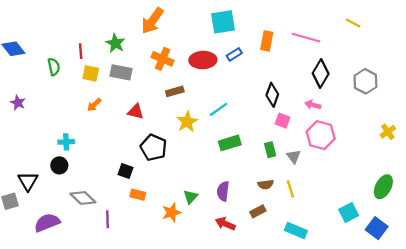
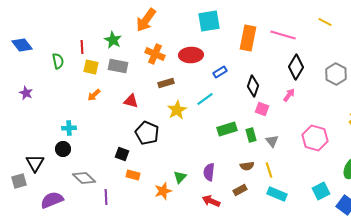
orange rectangle: (267, 41) -> (248, 38), size x1.4
blue rectangle: (234, 54) -> (220, 72), moved
pink arrow: (313, 105) -> (289, 95), turned 112
pink hexagon: (321, 135) -> (315, 138), moved
green rectangle: (230, 143) -> (227, 129), moved
cyan rectangle: (296, 230) -> (277, 194), moved

